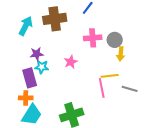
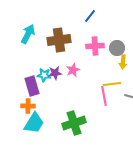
brown cross: (55, 19) -> (59, 40), moved
purple star: (37, 54) -> (55, 73), moved

